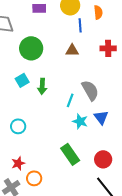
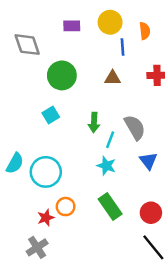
green arrow: (42, 86) -> (94, 122), moved
cyan star: (80, 121) -> (106, 166), moved
cyan circle: (18, 126) -> (46, 172), size x1.6
orange circle: (34, 178) -> (66, 207), moved

